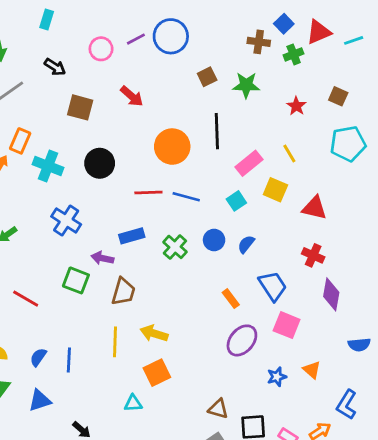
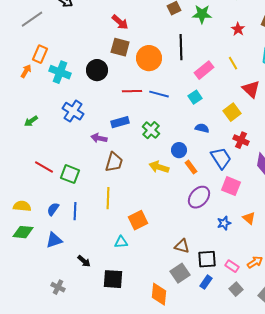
brown square: (80, 107) -> (120, 47), moved
yellow square: (275, 190) -> (232, 112), moved, turned 30
red triangle: (315, 208) -> (251, 89), moved, turned 30
blue circle: (214, 240) -> (179, 150), moved
blue semicircle: (246, 244) -> (202, 128), turned 64
red cross: (313, 255) -> (241, 140), moved
green square: (76, 280) -> (70, 174), moved
yellow arrow: (154, 333) -> (159, 167), moved

